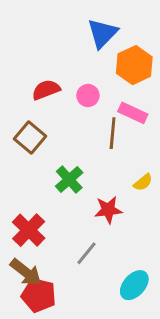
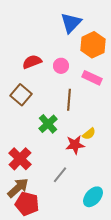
brown line: (113, 133) -> (69, 100), moved
yellow semicircle: (143, 182) -> (89, 134), moved
brown arrow: (26, 272) -> (18, 188), turned -80

